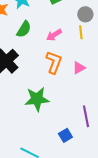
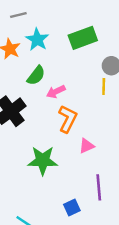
pink arrow: (54, 35) -> (56, 92), moved
pink triangle: (79, 68) -> (87, 146), moved

